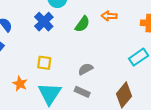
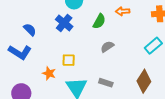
gray semicircle: (86, 69) -> (107, 47), moved
orange star: (20, 84) -> (49, 73), moved

